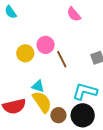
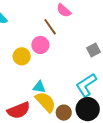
brown line: (62, 59) -> (50, 27), moved
cyan L-shape: (85, 91) -> (86, 85), turned -40

